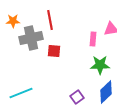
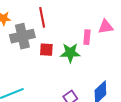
green star: (100, 65) -> (70, 53), moved

